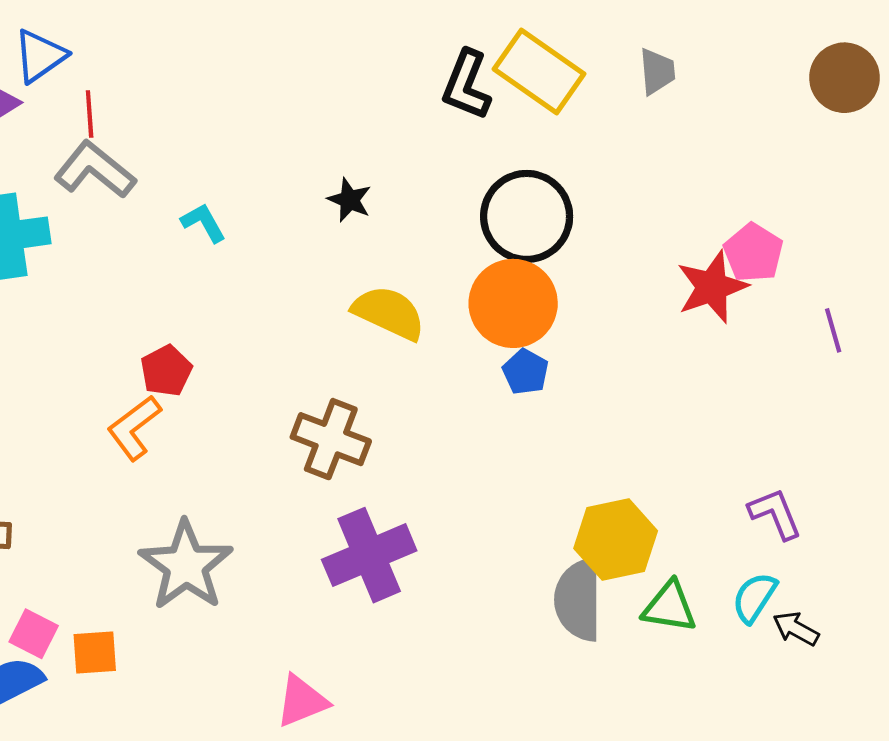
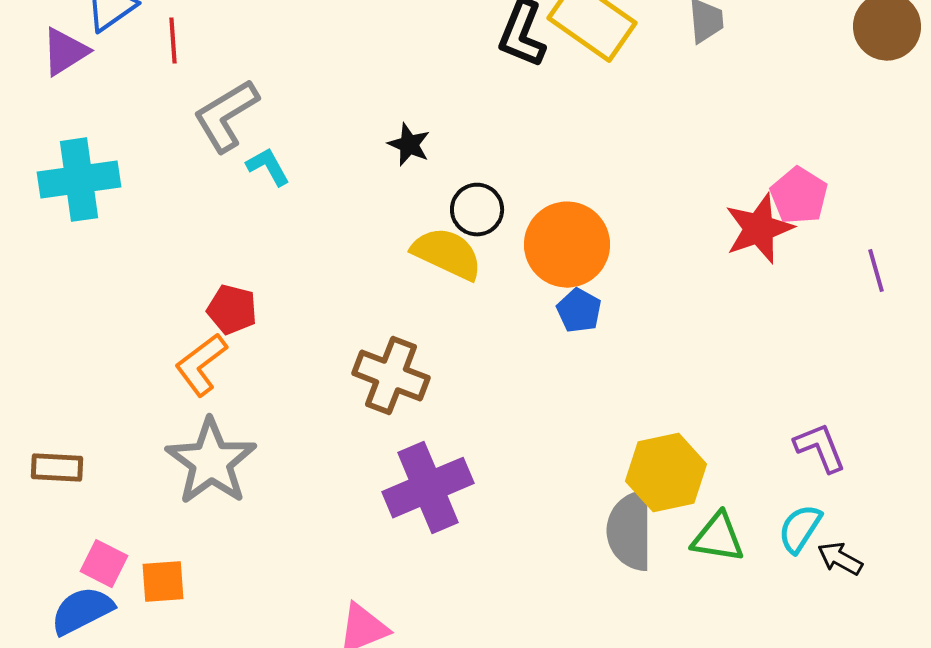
red line: (90, 114) -> (173, 41), moved
gray L-shape: (95, 170) -> (226, 116), moved, turned -70
black circle: (527, 216) -> (477, 210), moved, size x0.6
red pentagon: (166, 371) -> (232, 310), turned -30
gray star: (186, 565) -> (211, 462), moved

